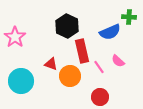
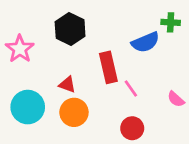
black hexagon: (67, 26) -> (70, 29), moved
pink semicircle: (118, 61) -> (176, 99), moved
orange circle: (70, 76) -> (74, 112), moved

